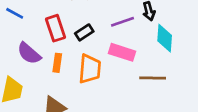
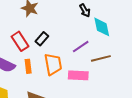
purple line: (123, 22) -> (81, 47), moved
pink rectangle: (122, 52) -> (78, 75), moved

